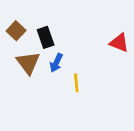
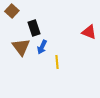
brown square: (16, 31) -> (12, 11), moved

